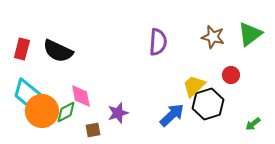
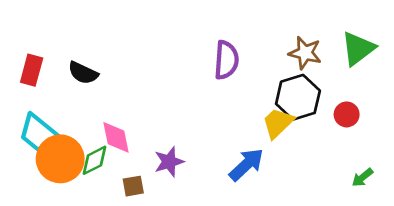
black semicircle: (58, 51) -> (83, 73), size x0.7
red circle: (231, 75) -> (347, 114), moved
black hexagon: (208, 104) -> (298, 97), moved

